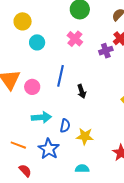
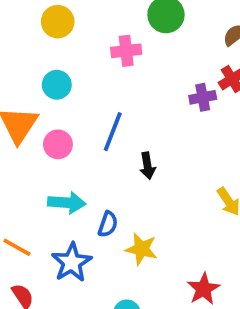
pink cross: (75, 39) -> (126, 51), moved, turned 35
cyan circle: (37, 42) -> (57, 85), moved

